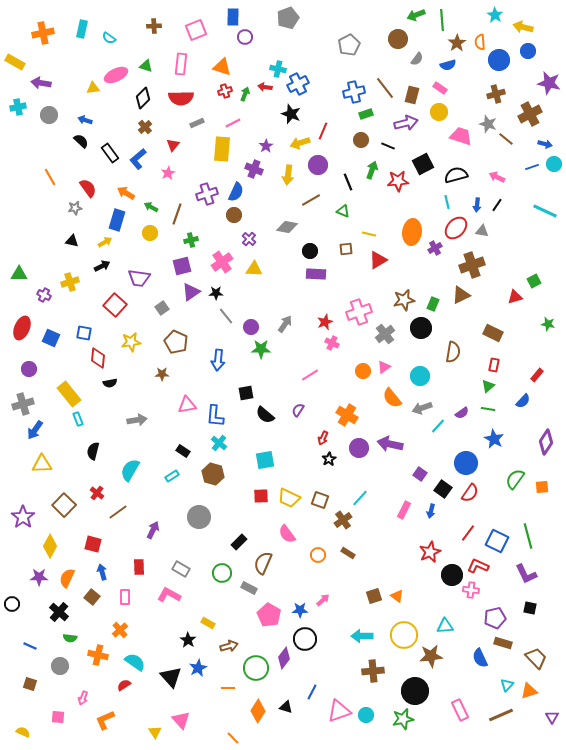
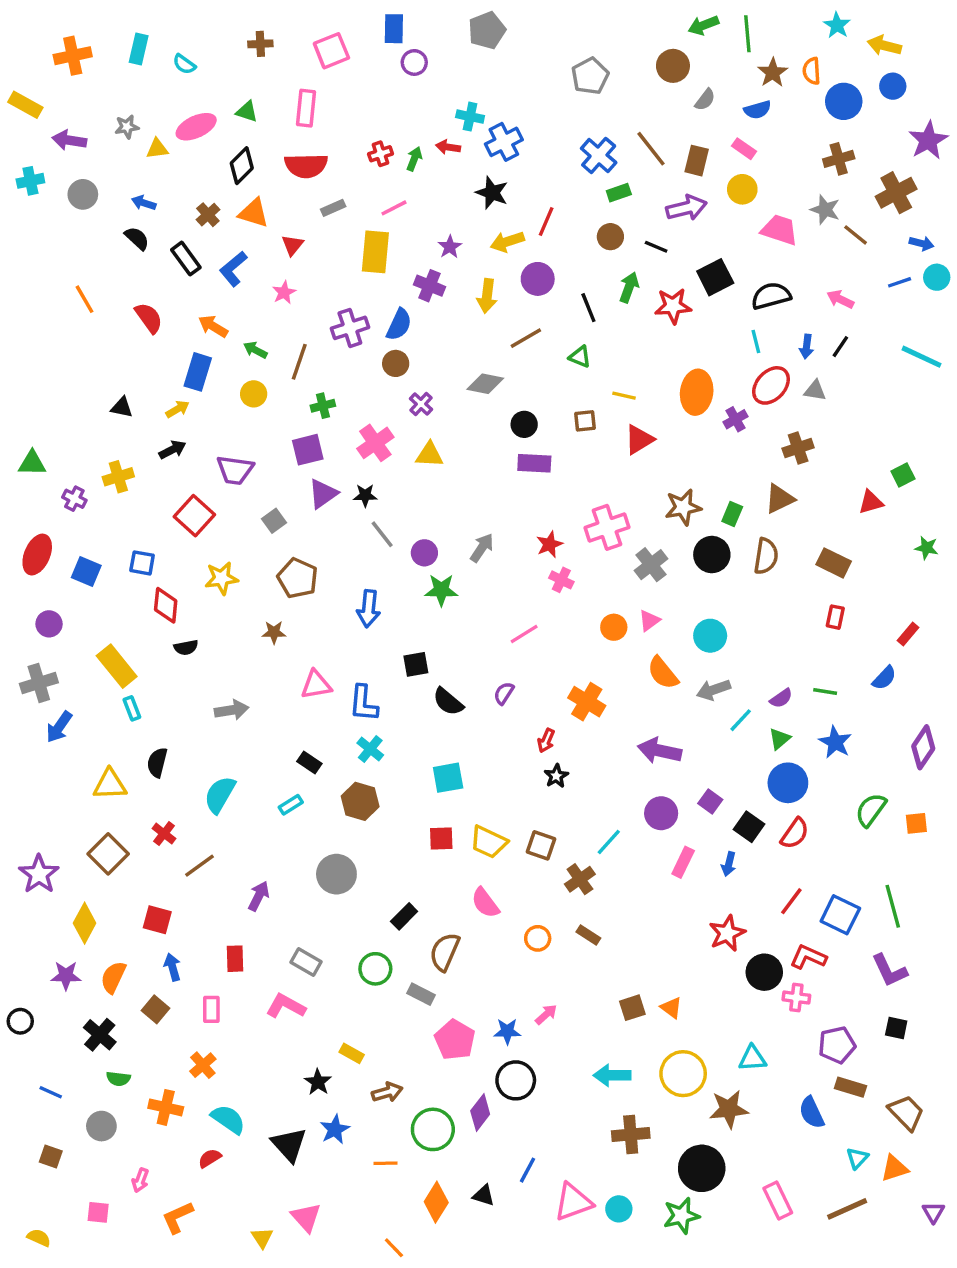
orange triangle: (222, 67) -> (254, 213), moved
purple star: (549, 83) -> (928, 140), turned 30
blue cross: (354, 92) -> (599, 155), turned -35
brown cross: (145, 127) -> (208, 215), moved
gray star: (75, 208) -> (127, 127), moved
brown cross: (472, 265) -> (798, 448), size x0.7
brown semicircle: (453, 352) -> (766, 556), moved
green triangle: (488, 386) -> (779, 739), moved
purple circle: (359, 448) -> (661, 813), moved
yellow triangle: (42, 464) -> (110, 784), moved

